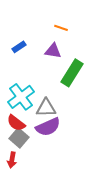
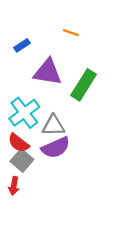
blue rectangle: (19, 47) -> (22, 45), moved
purple triangle: (53, 51) -> (48, 72), moved, size x1.5

